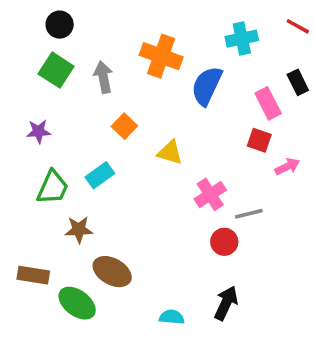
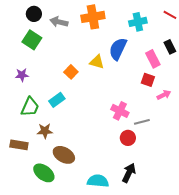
orange cross: (161, 56) -> (93, 17), moved, turned -30
gray arrow: (103, 77) -> (59, 22), moved, turned -66
yellow triangle: (170, 152) -> (97, 62), moved
pink cross: (210, 194) -> (120, 111), turned -30
brown rectangle: (33, 275) -> (19, 145), moved
cyan semicircle: (172, 317) -> (98, 181), size x1.5

